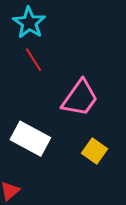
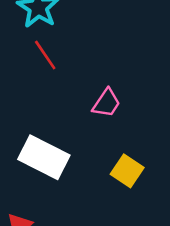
pink trapezoid: (80, 98) -> (106, 103), size x0.6

